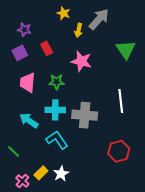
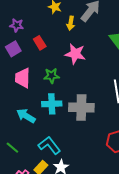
cyan L-shape: (57, 140) -> (49, 145), moved

